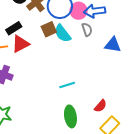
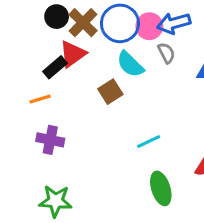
brown square: (49, 29) -> (110, 92), moved
red triangle: (20, 44) -> (73, 54), moved

